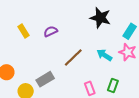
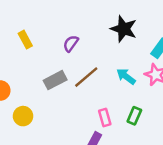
purple semicircle: (51, 31) -> (71, 43), moved, turned -32
gray rectangle: (45, 79) -> (55, 80), moved

